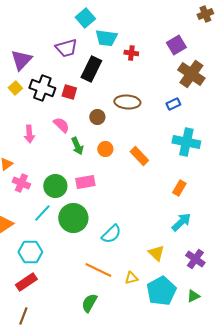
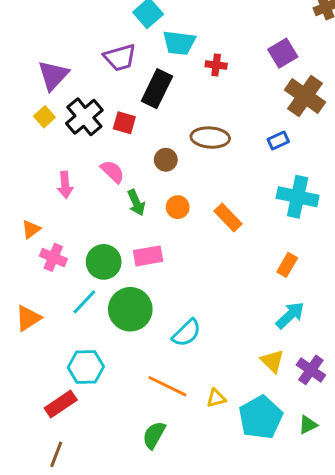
black cross: (42, 88) -> (84, 117), turned 30
cyan hexagon: (30, 252) -> (86, 367), moved
yellow triangle: (156, 253) -> (272, 361), moved

